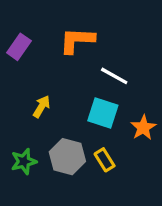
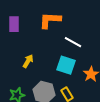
purple rectangle: (19, 47) -> (14, 24), turned -35

